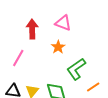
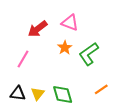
red arrow: (32, 29) -> (38, 29), turned -126
green L-shape: (76, 69) -> (89, 54), moved

